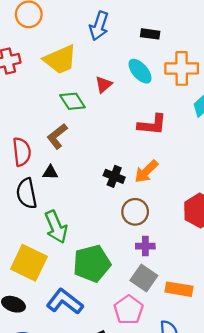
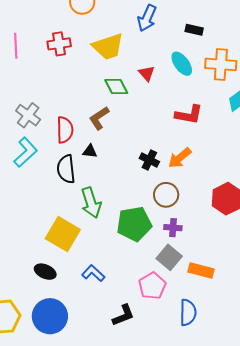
red triangle: (104, 85) -> (147, 73), turned -36
green pentagon: (92, 264) -> (134, 224), moved
blue L-shape: (65, 302) -> (93, 273), size x0.7

